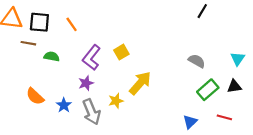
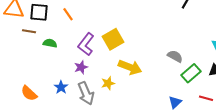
yellow square: (121, 52) -> (113, 39), size x1.5
gray semicircle: (197, 61) -> (175, 56), moved
yellow arrow: (140, 83) -> (130, 67), turned 70
orange semicircle: (35, 96) -> (29, 93), moved

